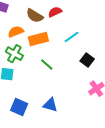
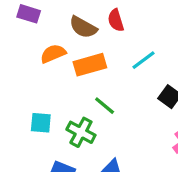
red semicircle: (55, 12) -> (116, 20), turned -80
green cross: (14, 54) -> (81, 132), moved

